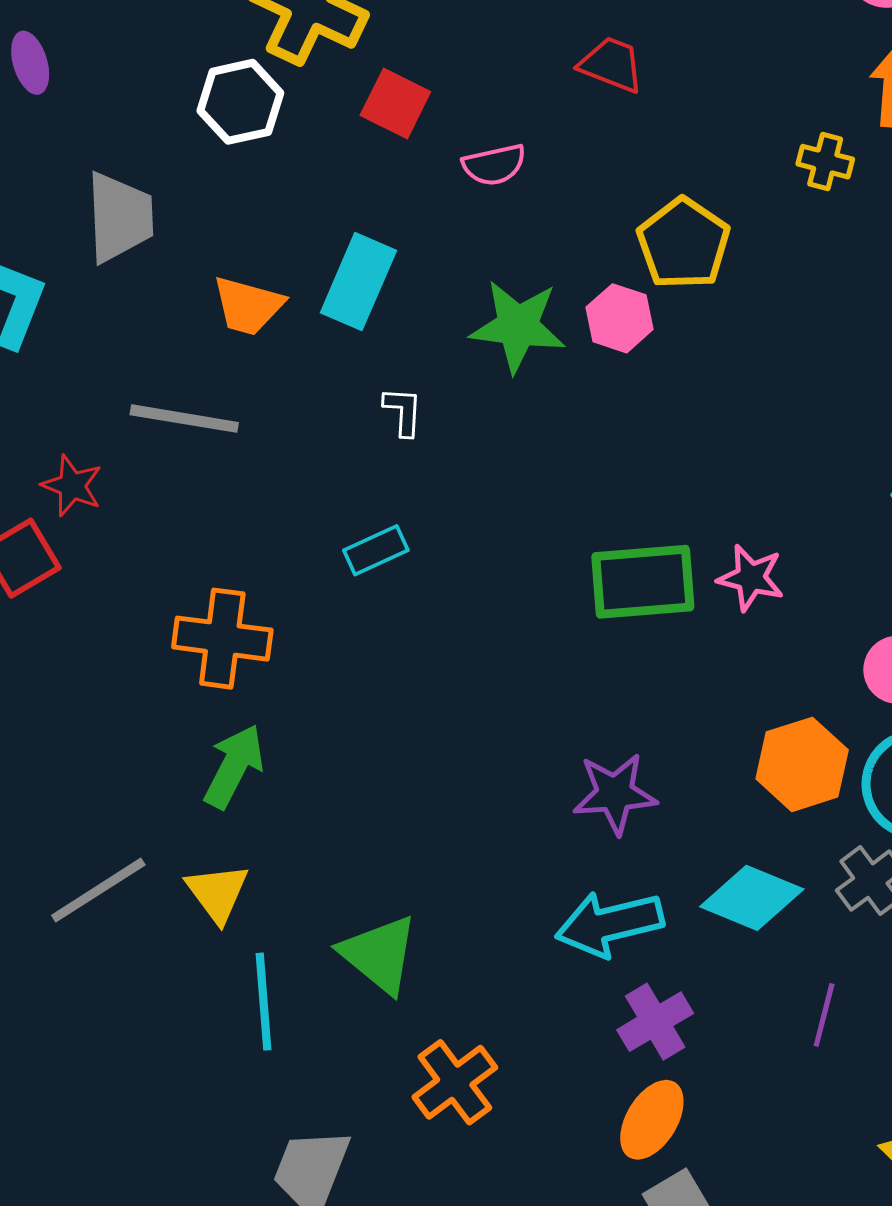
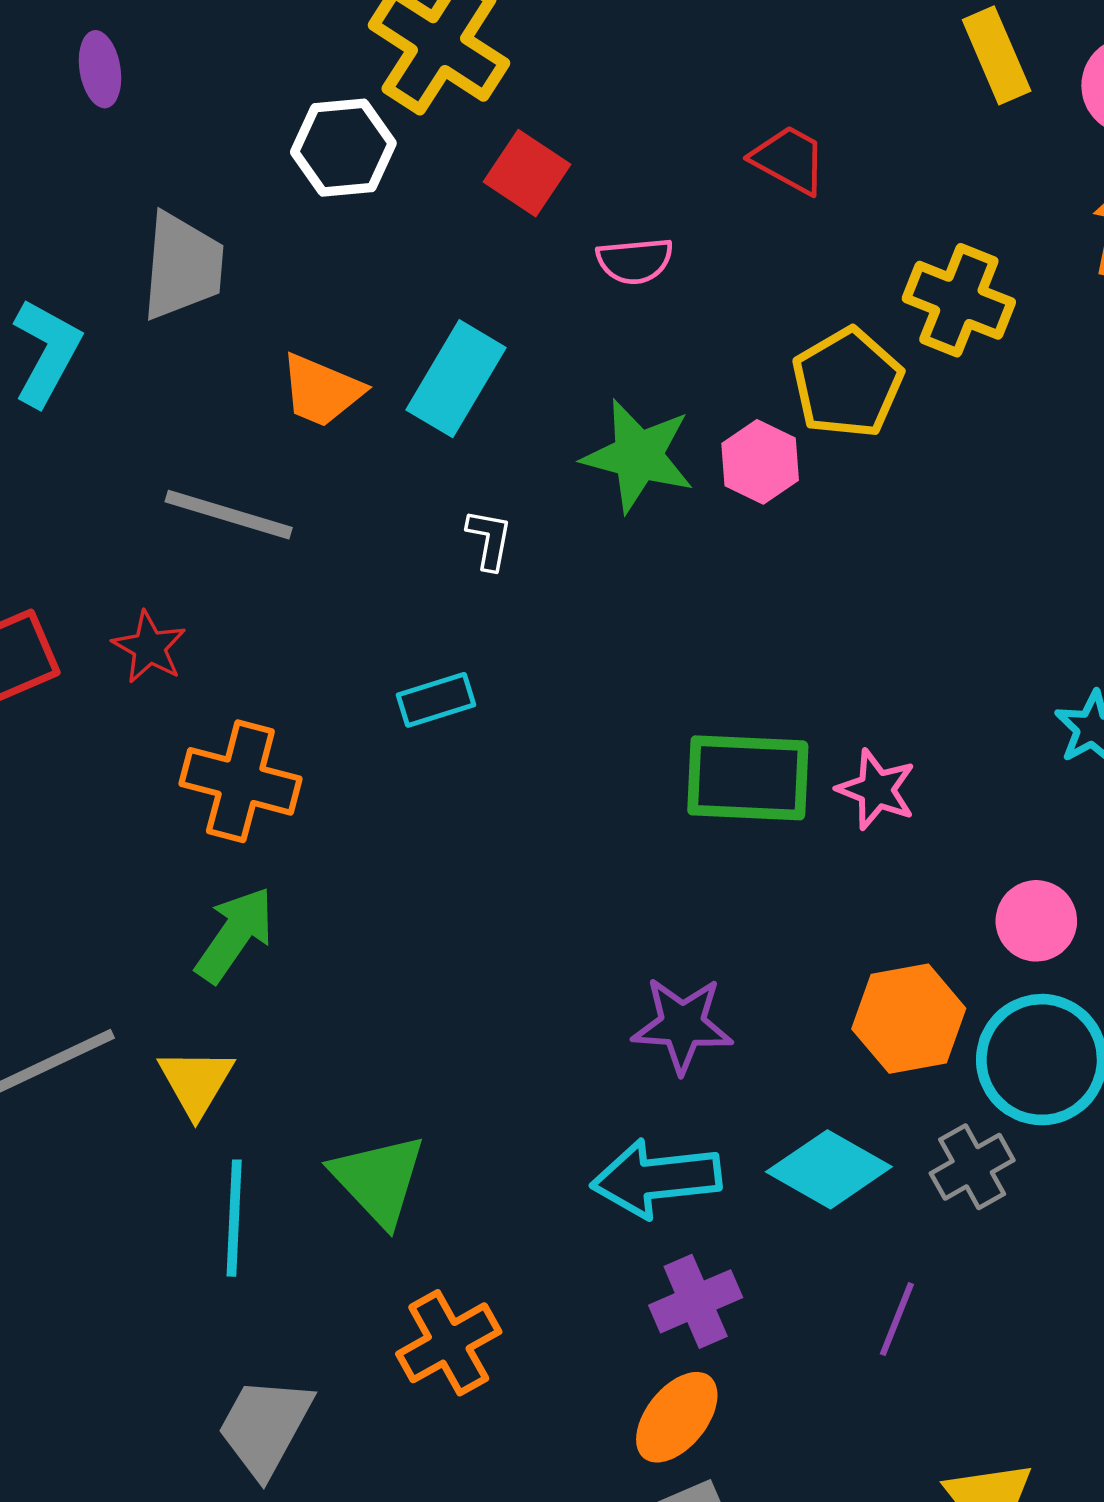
yellow cross: (825, 162) -> (959, 300), moved, size x1.6
red star: (72, 486) -> (149, 647), moved

